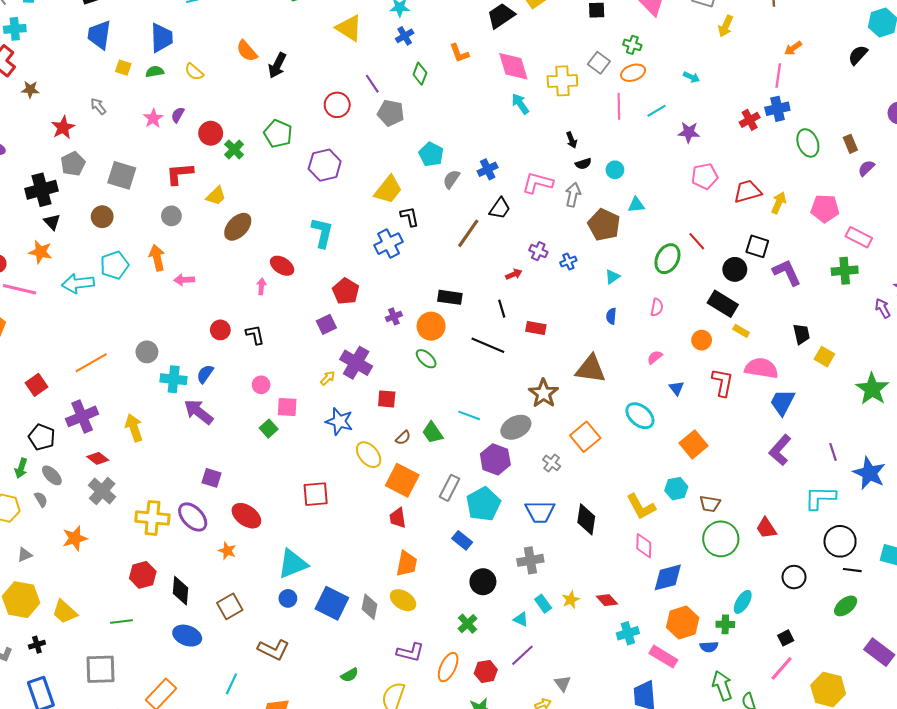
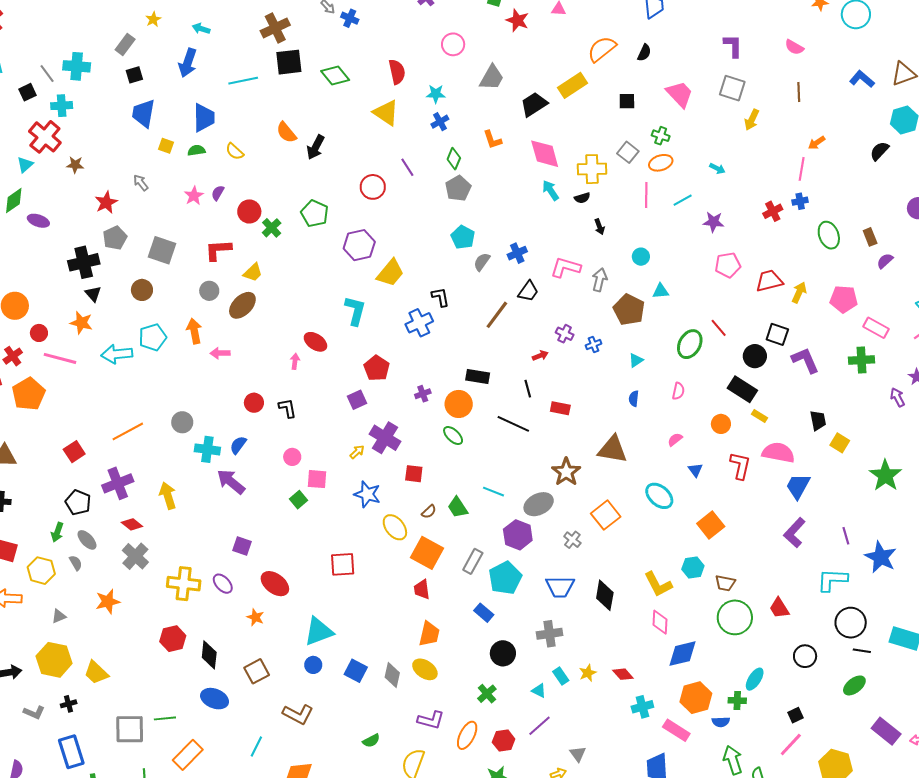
blue cross: (777, 109) -> (800, 201), size x0.7
gray pentagon: (391, 113) -> (458, 188), moved, turned 30
black semicircle: (583, 164) -> (582, 198), moved
yellow trapezoid: (388, 190) -> (390, 273), moved
brown ellipse: (238, 227) -> (242, 305), moved
purple ellipse: (193, 517) -> (223, 584), size x0.7
blue square: (332, 603) -> (356, 671), size x0.7
green line: (122, 622) -> (165, 718), moved

